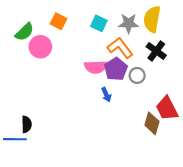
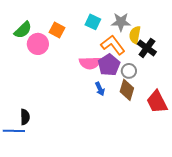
yellow semicircle: (152, 19) -> (135, 35), moved, size x0.7
orange square: (58, 21) -> (57, 30), moved
brown diamond: (152, 123) -> (127, 90), moved

